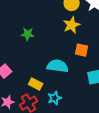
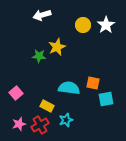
yellow star: (72, 25) -> (57, 47), moved
orange square: (82, 50) -> (93, 83), moved

